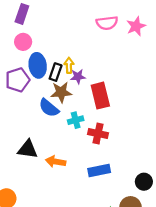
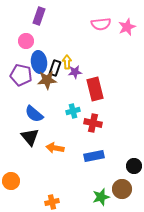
purple rectangle: (22, 14) -> (39, 16), moved
purple pentagon: (18, 80) -> (21, 75), turned 30
brown star: (61, 92) -> (47, 80), moved
blue semicircle: (49, 108) -> (34, 114), moved
black triangle: (28, 149) -> (30, 137), turned 42

